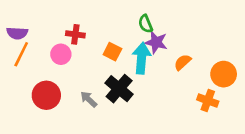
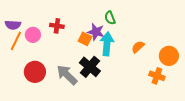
purple star: (156, 42) -> (96, 32), moved
pink circle: (61, 54) -> (33, 35), moved
gray arrow: (89, 99) -> (67, 75), size x1.6

